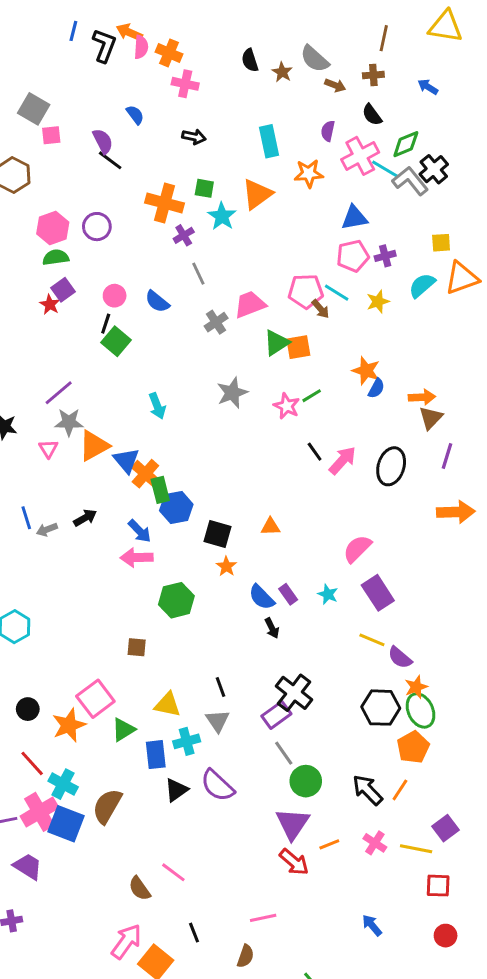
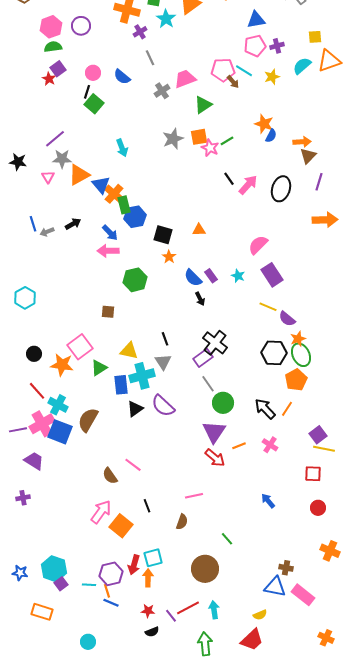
orange square: (298, 347) -> (199, 137), moved
orange star: (69, 725) -> (62, 365), turned 30
cyan cross: (187, 741) -> (142, 376), size x1.4
yellow line: (416, 849) -> (324, 449), moved

